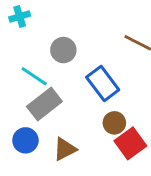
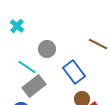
cyan cross: (20, 17) -> (17, 26), turned -32

